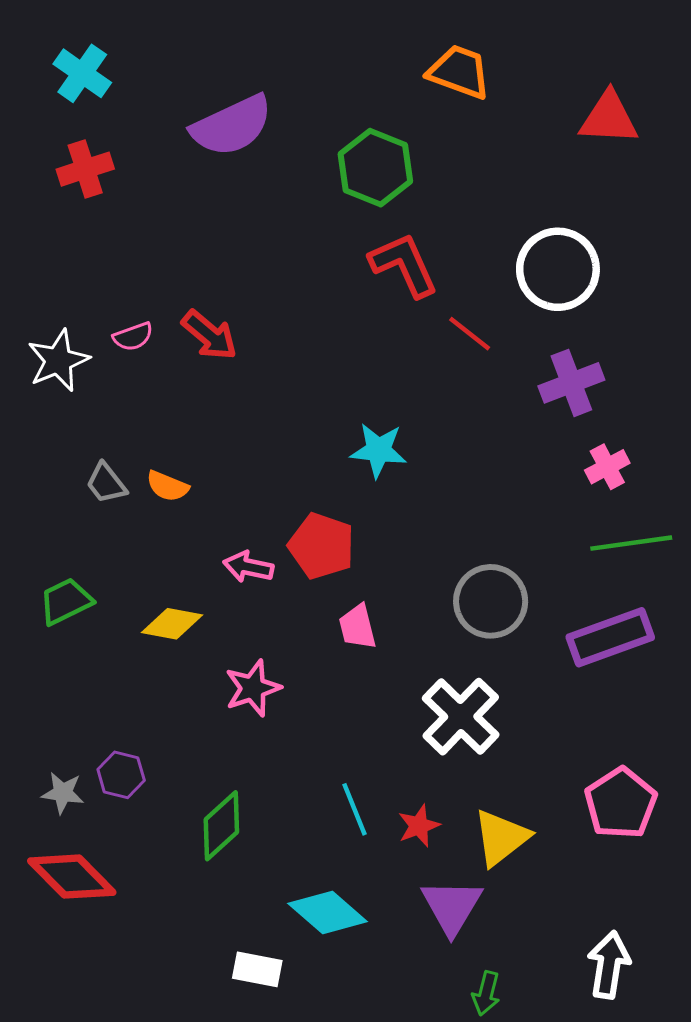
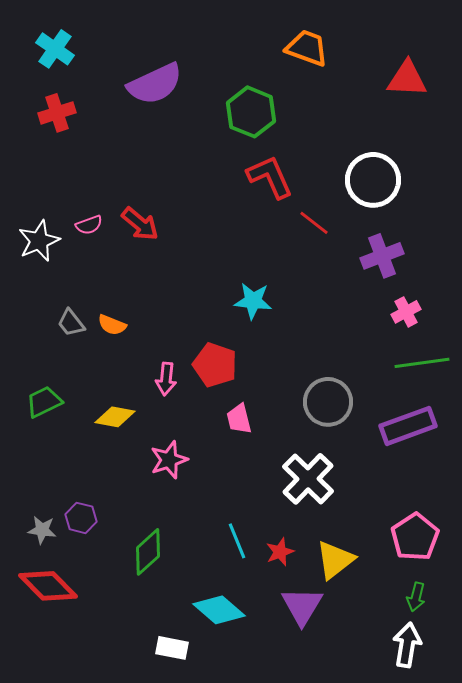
pink arrow: (248, 567) -> (166, 379), turned -96
green arrow: (486, 993) -> (416, 597), moved

